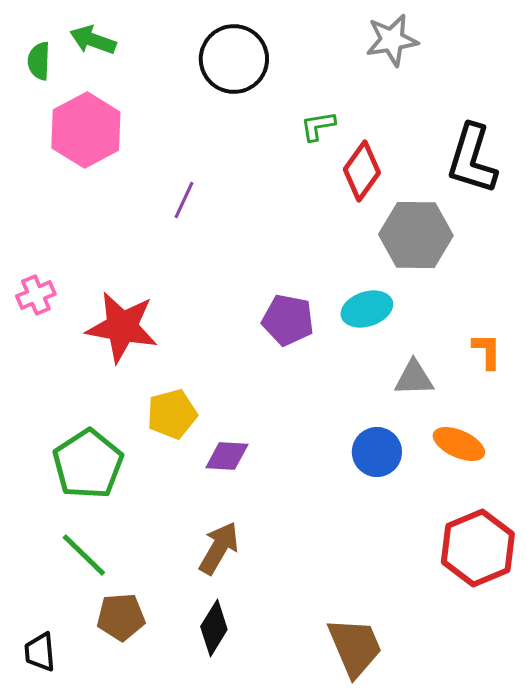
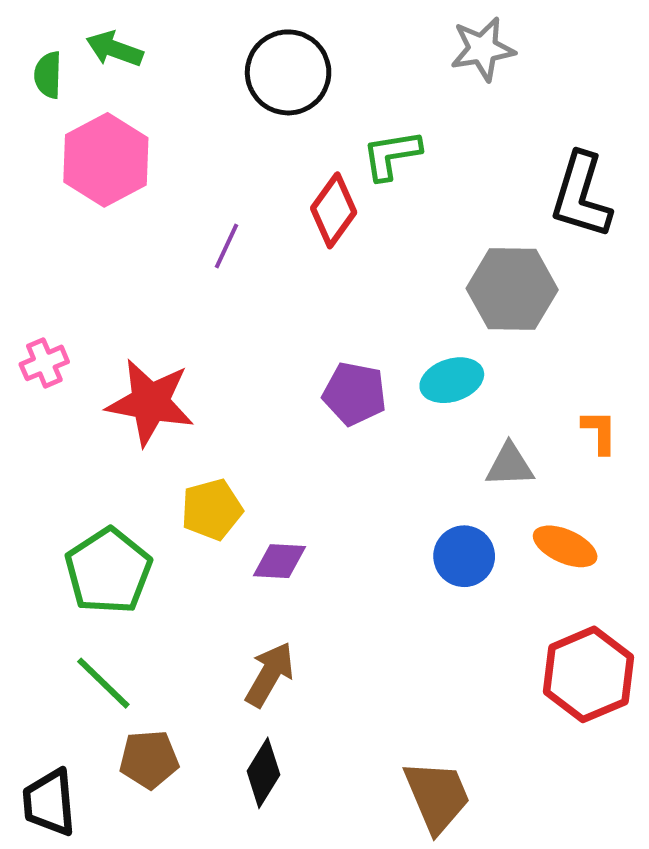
green L-shape: (318, 126) -> (391, 155), size x1.4
red diamond: (362, 171) -> (334, 210), moved
black trapezoid: (40, 652) -> (49, 802), size x1.4

